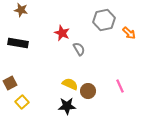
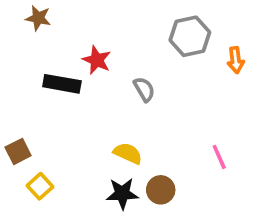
red star: (62, 33) -> (97, 60), moved
orange arrow: (129, 33) -> (236, 60), turned 40
black rectangle: (18, 43) -> (62, 84), moved
brown circle: (88, 91) -> (161, 190), moved

